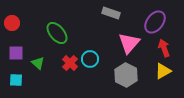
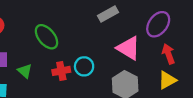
gray rectangle: (111, 13) -> (108, 14), turned -48
pink triangle: (129, 43) -> (129, 48), turned -40
red cross: (70, 63) -> (61, 71), turned 35

